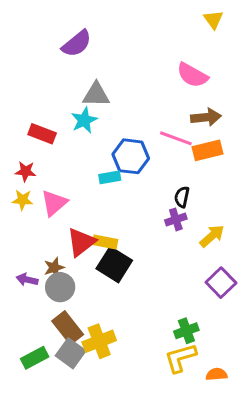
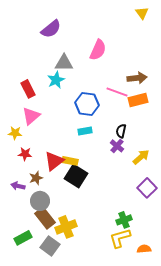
pink semicircle: (192, 75) -> (98, 50), moved, turned -95
red rectangle: (42, 134) -> (28, 89), turned 42
red star: (26, 171) -> (25, 154), moved
cyan rectangle: (110, 177) -> (85, 131), moved
pink triangle: (54, 203) -> (31, 116), moved
purple cross: (176, 219) -> (117, 146), turned -32
gray circle: (60, 287) -> (40, 201), moved
gray square: (71, 353) -> (50, 246), moved

